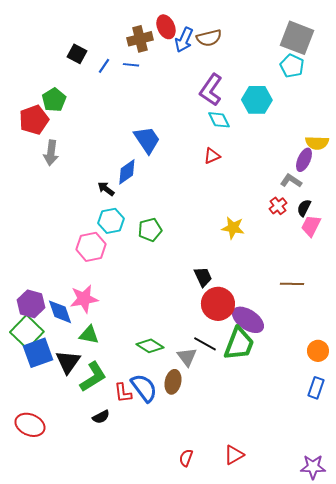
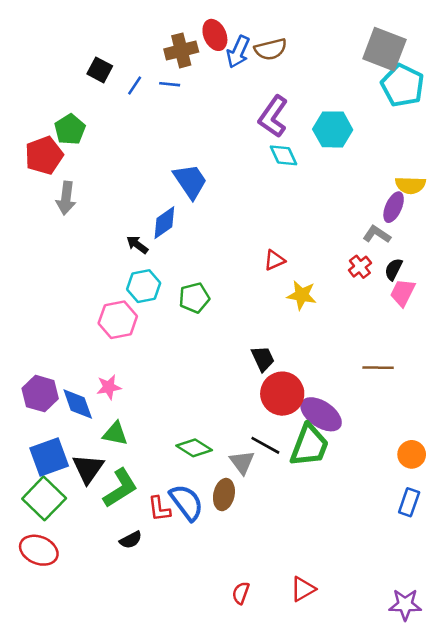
cyan pentagon: (292, 66) -> (403, 85), moved, size x1.4
red triangle: (212, 156) -> (274, 260), moved
pink star: (84, 299) -> (109, 387), size x0.7
green square: (27, 332) -> (44, 498), moved

